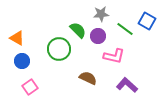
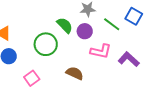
purple L-shape: (127, 85) -> (129, 59), moved
pink square: (30, 87) -> (32, 78), moved

